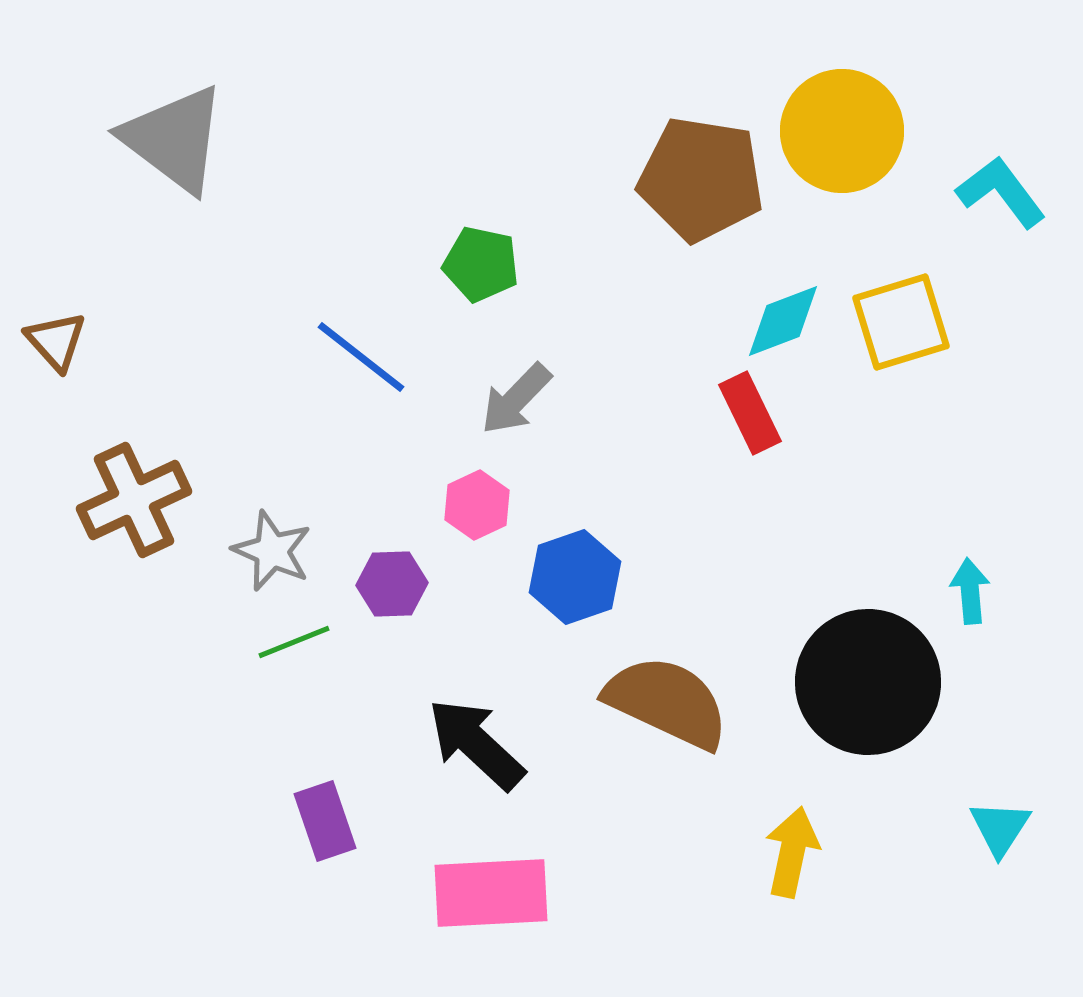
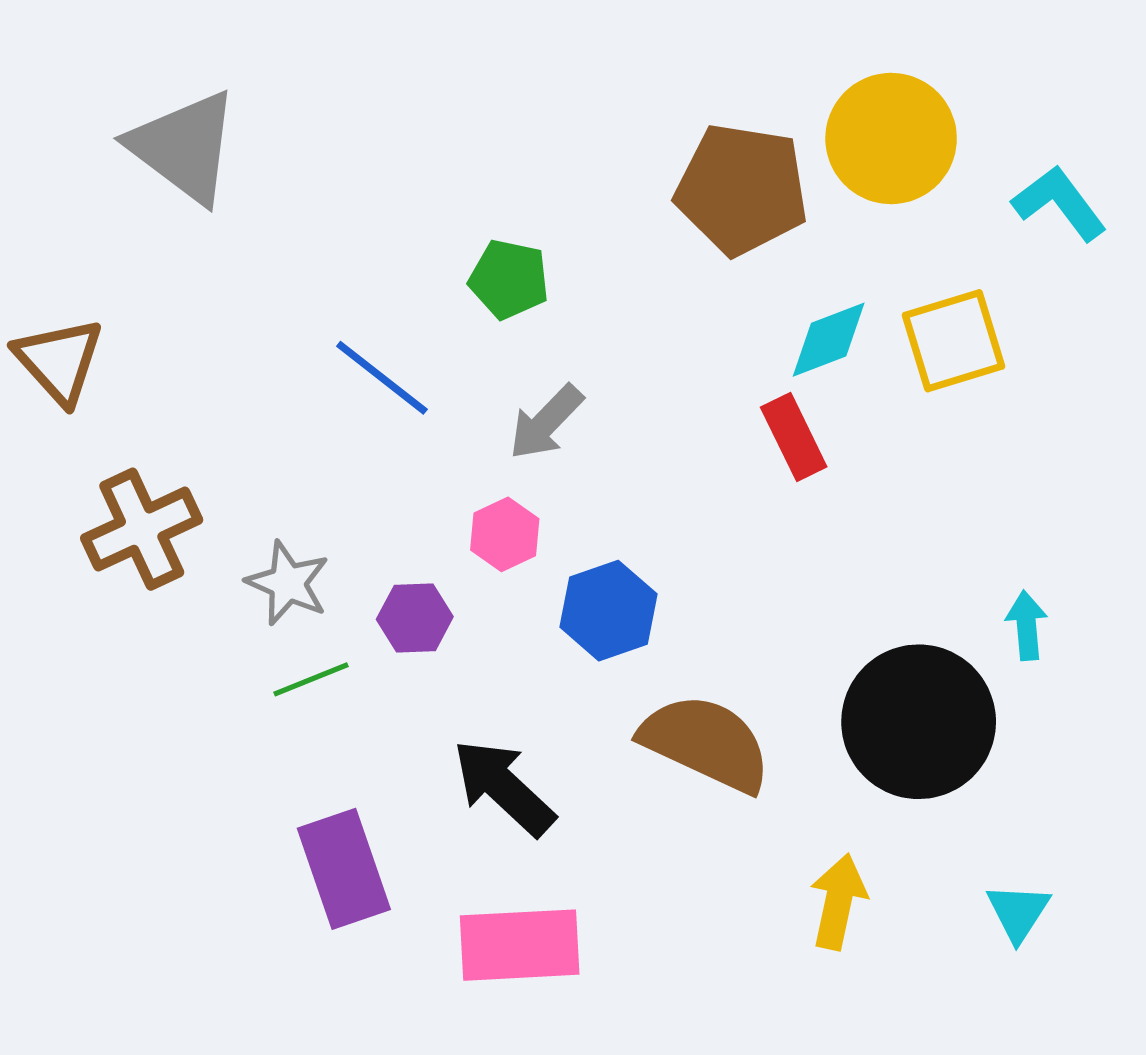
brown triangle: (56, 341) -> (59, 361), size x1.4
purple rectangle: (325, 821) -> (344, 869), size x1.4
cyan triangle: (1000, 828) -> (1018, 912), moved

